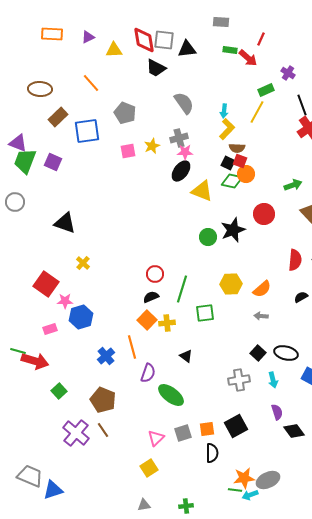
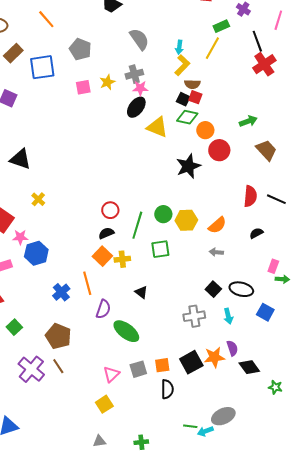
orange circle: (246, 174) -> (205, 130), moved
green circle: (208, 237) -> (163, 214), moved
orange star: (244, 478) -> (214, 357), moved

